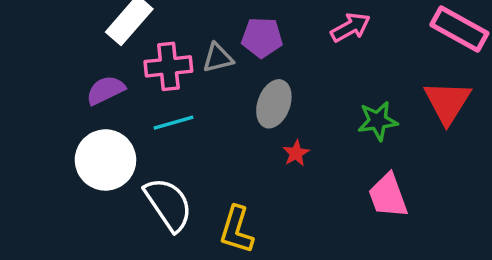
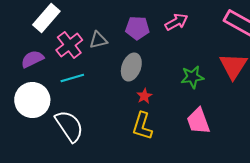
purple pentagon: (262, 37) -> (137, 28), moved
pink cross: (168, 66) -> (69, 45), turned -32
yellow L-shape: (236, 230) -> (142, 126), moved

